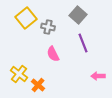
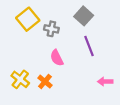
orange cross: (38, 85) -> (45, 82), moved

